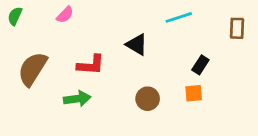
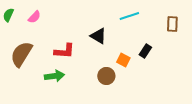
pink semicircle: (65, 15) -> (34, 17), moved
orange square: (194, 93) -> (123, 60), moved, turned 32

